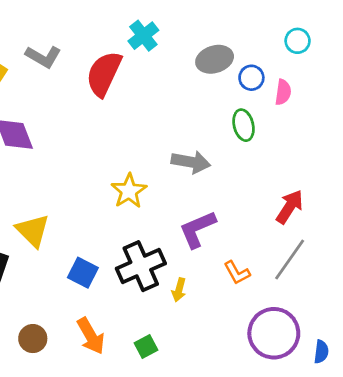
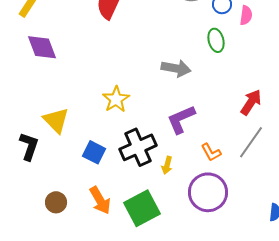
yellow star: (129, 191) -> (116, 99), moved
purple circle: (274, 333) -> (208, 192), moved
green square: (146, 346) -> (142, 208), size x2.0

